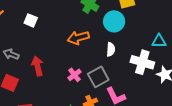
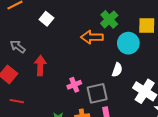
orange arrow: (78, 38) -> (92, 37), moved

